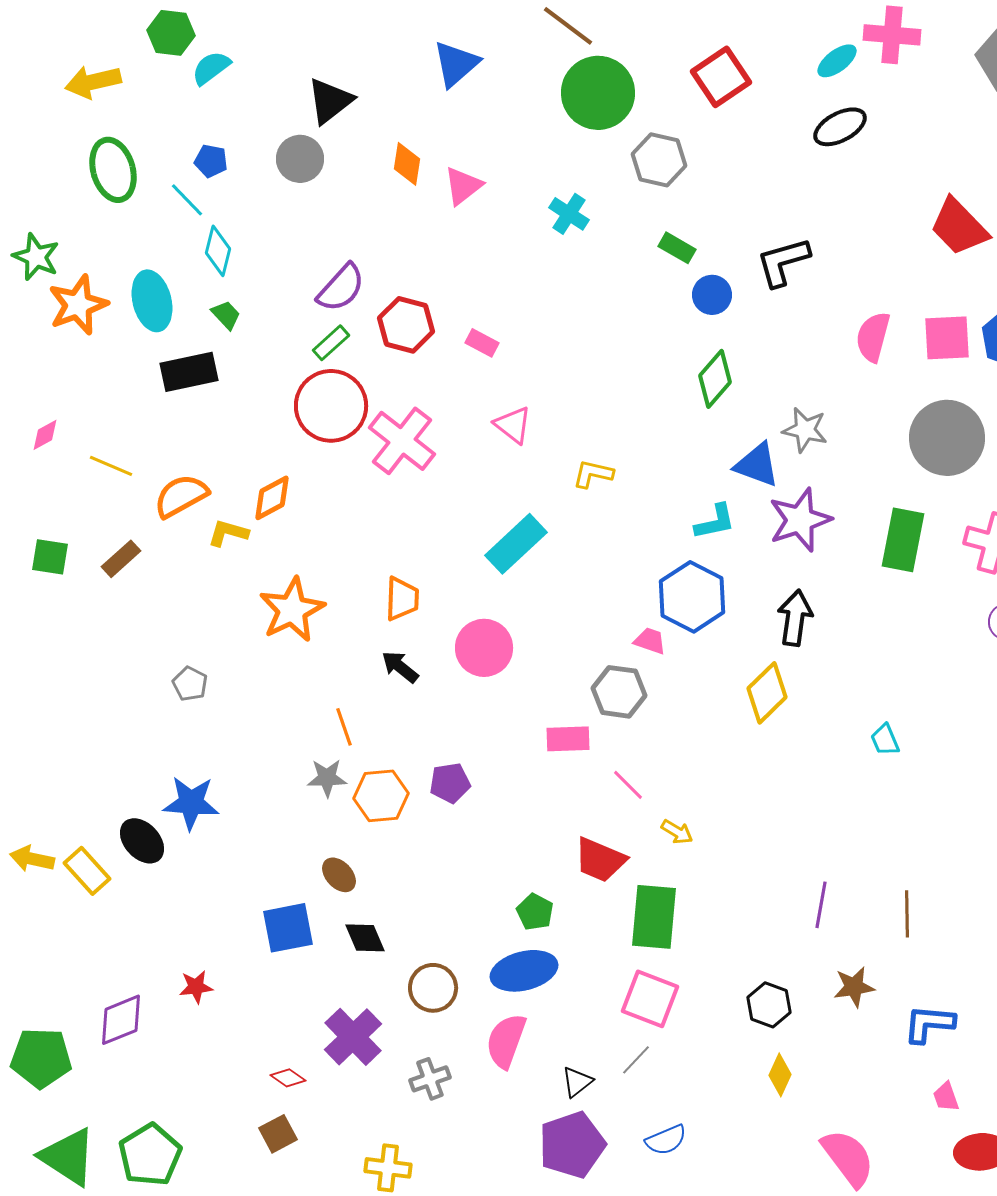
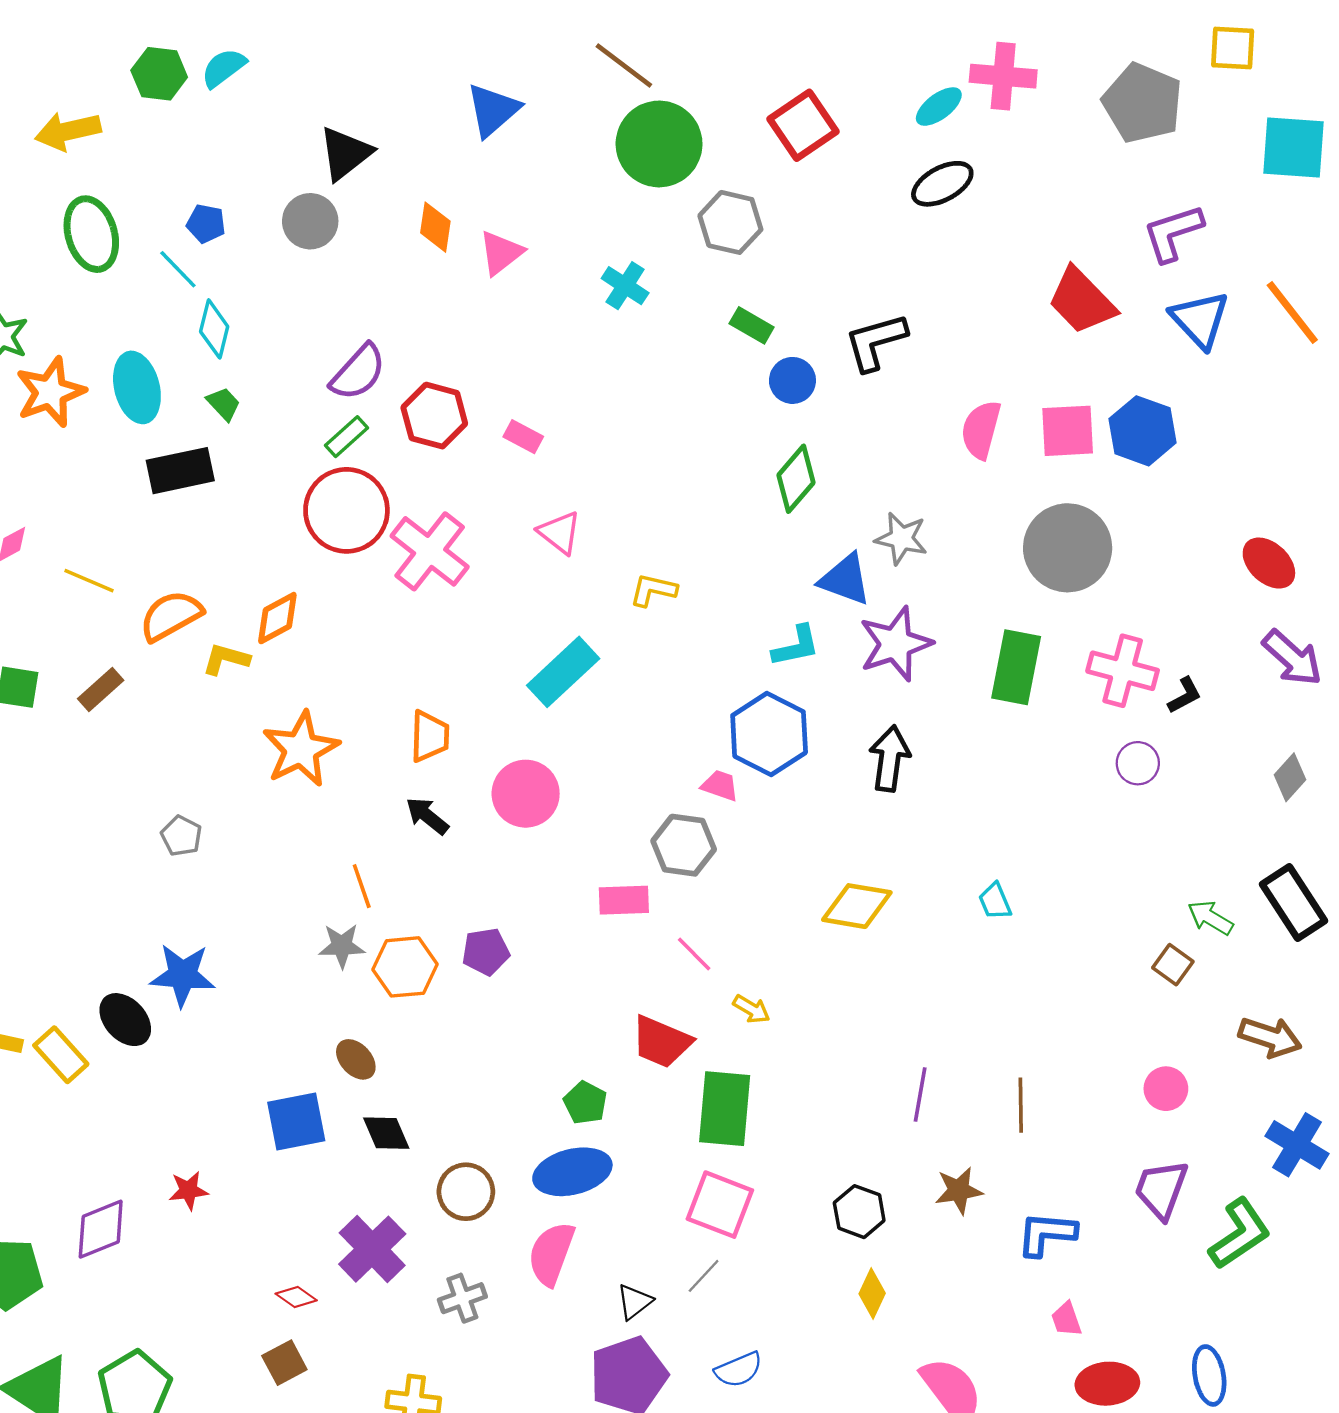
cyan semicircle: (211, 68) -> (224, 68), moved
yellow diamond: (767, 693) -> (857, 906), moved, turned 54

